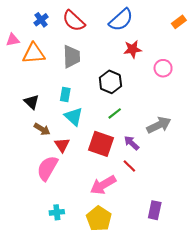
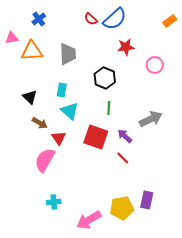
red semicircle: (74, 21) -> (91, 19), moved, size x0.6
green line: (115, 113) -> (109, 108), turned -48
pink arrow: (103, 185) -> (89, 220), moved
yellow pentagon: (99, 219) -> (122, 208), moved, turned 30

